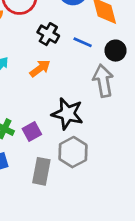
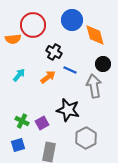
blue line: (83, 42) -> (70, 70), moved
gray hexagon: (73, 152) -> (86, 138), moved

